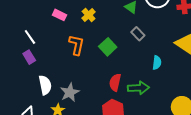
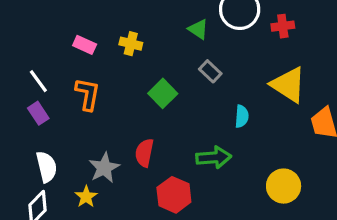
yellow cross: (89, 15) -> (131, 44), turned -32
orange L-shape: (77, 45) -> (88, 94), moved
red semicircle: (115, 82) -> (144, 153), moved
white semicircle: (45, 85) -> (46, 167), moved

